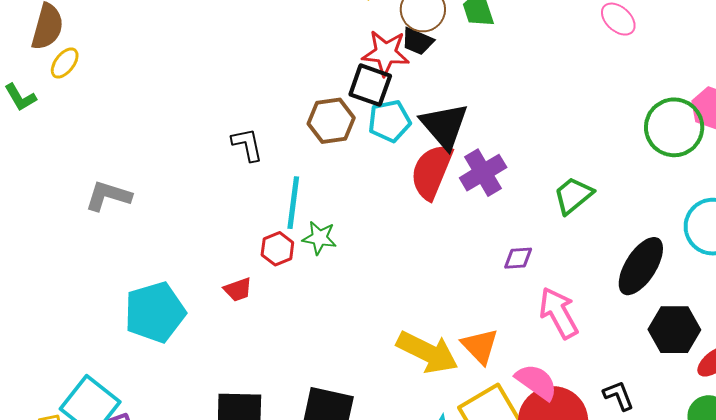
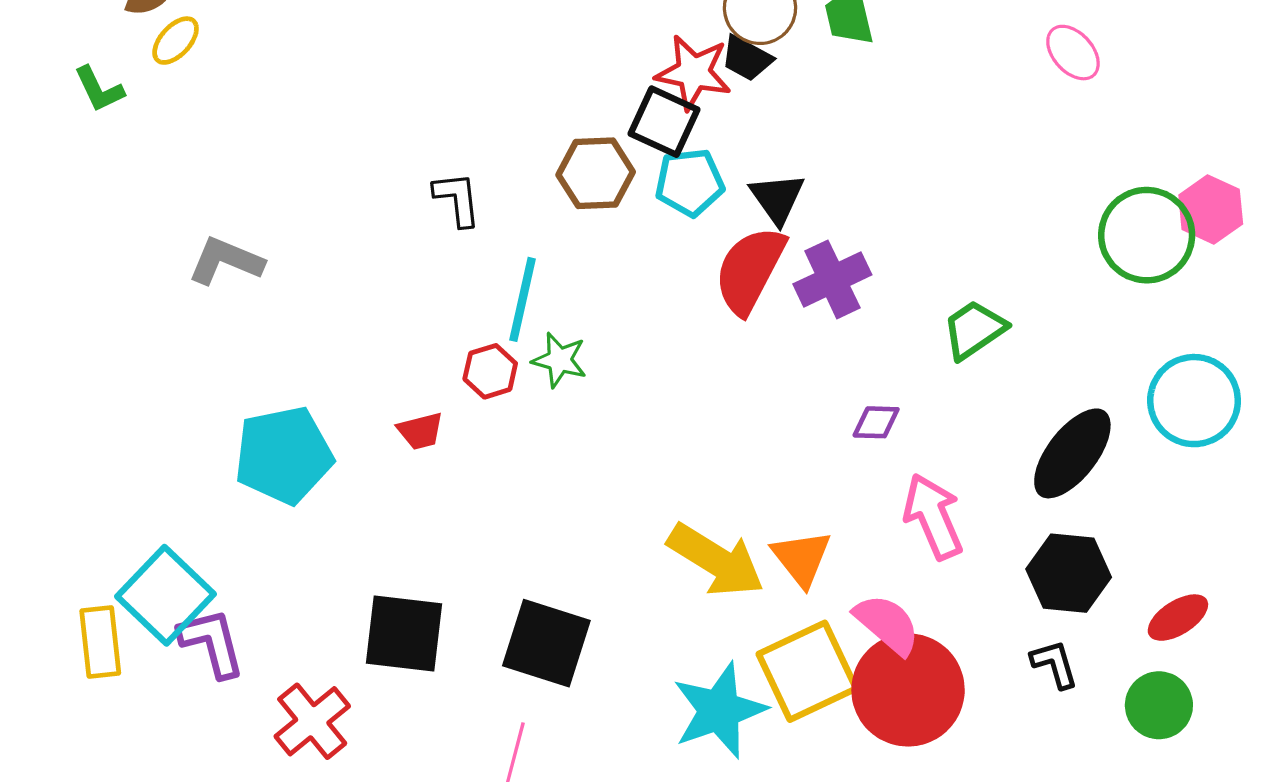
black triangle: (444, 126) -> (777, 198), size x0.7
black hexagon: (674, 330) -> (1069, 573), moved
black L-shape: (619, 396) -> (1055, 664), moved

